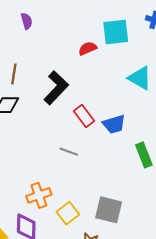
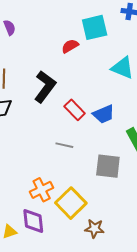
gray square: (109, 210) -> (108, 166), moved
yellow square: (68, 213) -> (71, 203), size x1.4

